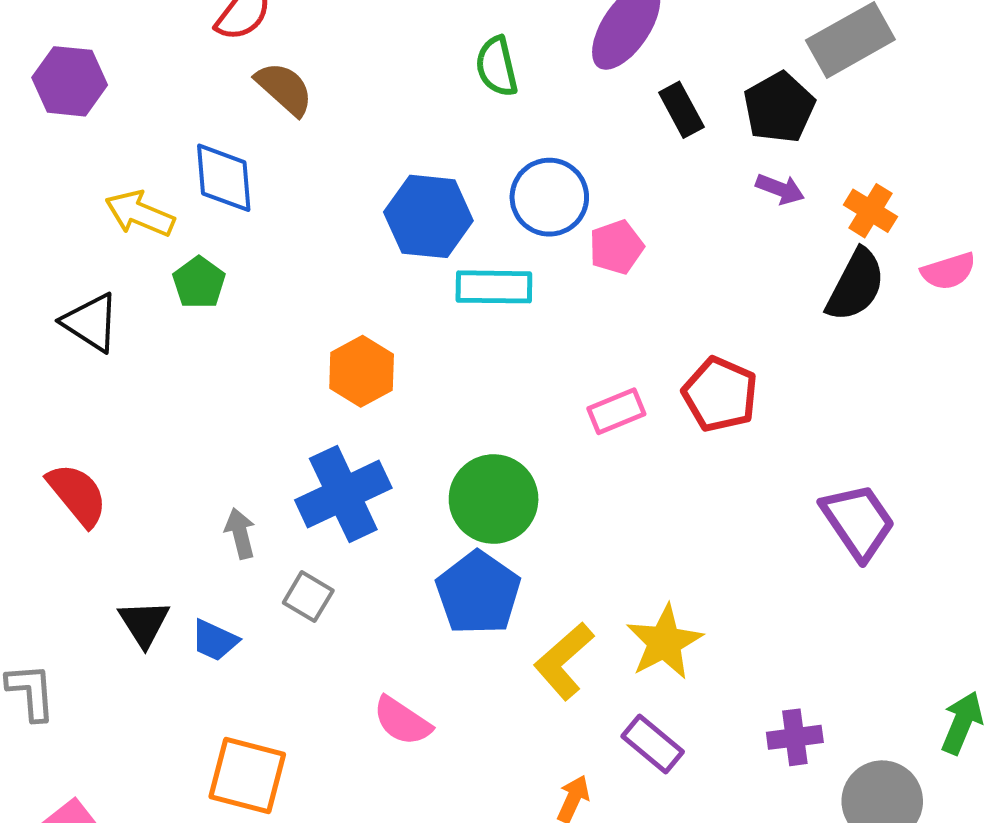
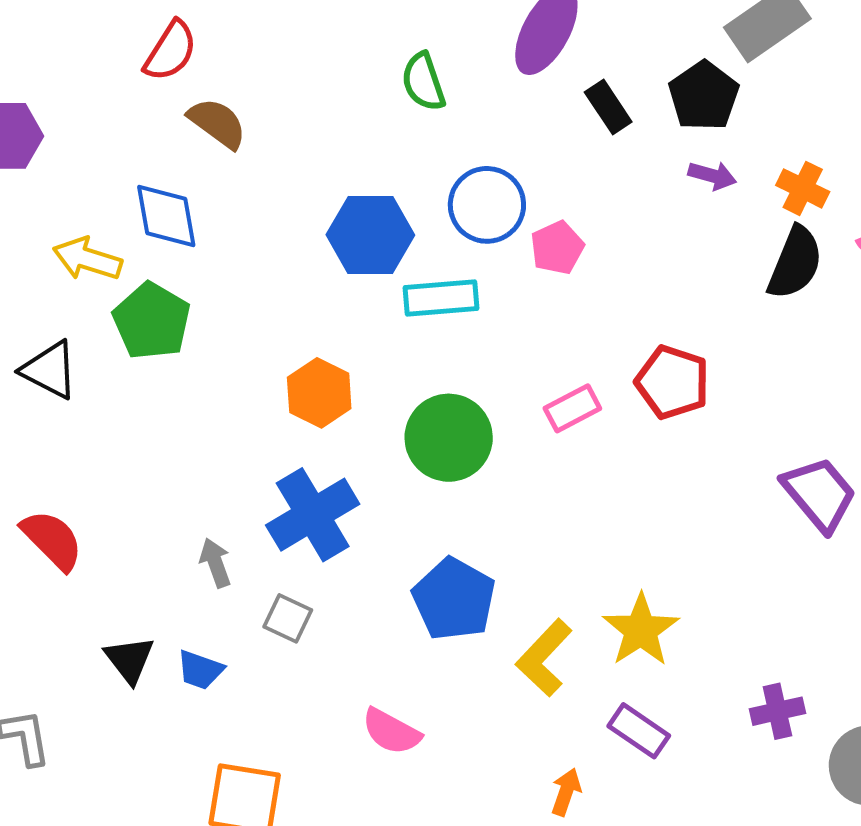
green pentagon: (199, 283) -> (152, 321), size x1.5
green circle: (494, 499) -> (449, 438), moved

